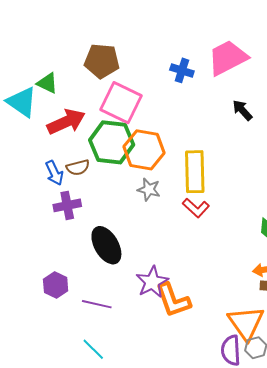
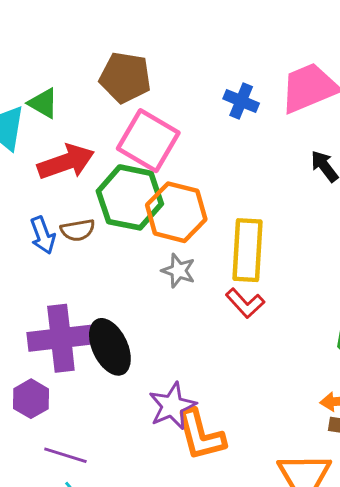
purple cross: (67, 205) -> (61, 338), moved, size x1.6
purple line: (97, 304) -> (65, 455), moved

